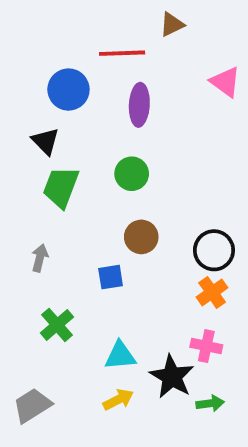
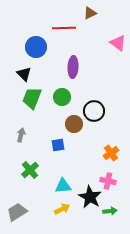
purple ellipse: (139, 105) -> (73, 67), moved
green circle: (132, 174) -> (62, 97), moved
black circle: (214, 250) -> (94, 111), moved

